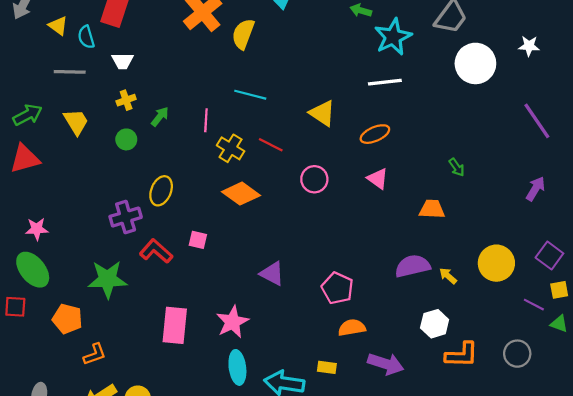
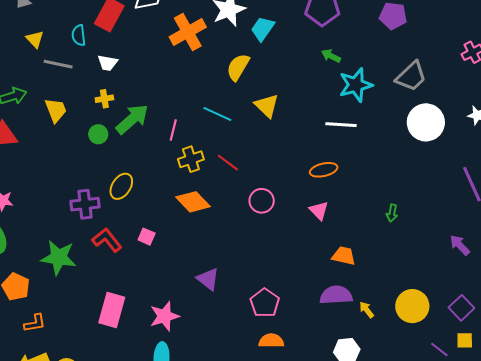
yellow triangle: (58, 26) -> (35, 39), moved
yellow semicircle: (243, 34) -> (238, 67), moved
yellow triangle: (322, 113) -> (267, 106), moved
green arrow: (160, 117) -> (132, 119), size x1.8
yellow cross: (231, 148) -> (191, 159), turned 30
green arrow: (457, 167) -> (392, 213), turned 36
purple arrow: (536, 189) -> (460, 245), turned -85
orange trapezoid: (432, 209) -> (344, 256), moved

